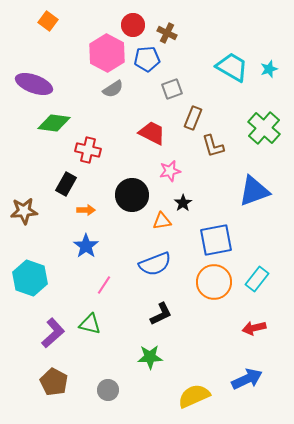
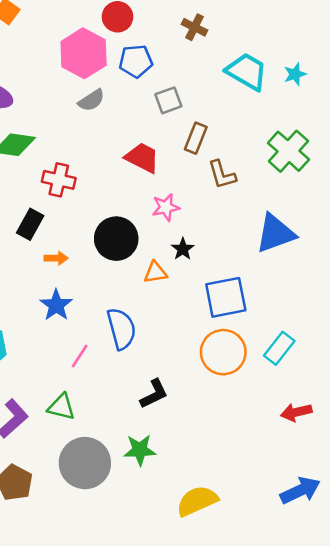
brown cross: (167, 33) -> (194, 27), moved
blue semicircle: (155, 264) -> (121, 329), moved, turned -84
red arrow: (254, 328) -> (296, 412), moved
blue arrow: (247, 379) -> (300, 490), moved
gray circle: (108, 390) -> (85, 463), moved, size x1.8

